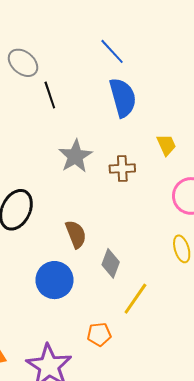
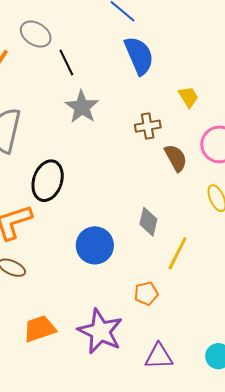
gray star: (75, 156) -> (82, 107), moved
brown semicircle: (76, 234) -> (176, 158), moved

